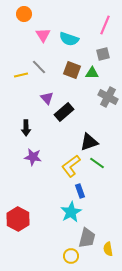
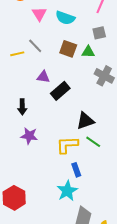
purple triangle: (47, 98) -> (43, 77), turned -40
yellow L-shape: (71, 166) -> (67, 145), turned 35

